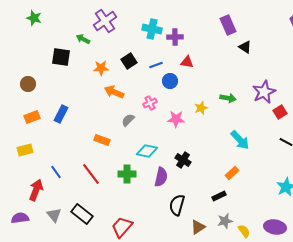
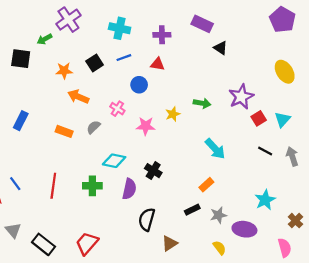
purple rectangle: (228, 25) -> (202, 24), turned -42
purple cross: (175, 37) -> (162, 35), moved
green arrow: (83, 39) -> (45, 39), turned -56
blue line: (156, 65) -> (124, 58), moved
pink cross: (150, 103) -> (117, 109), turned -32
orange rectangle: (102, 140) -> (64, 131), moved
red line: (91, 174) -> (53, 186), turned 45
black rectangle: (82, 214) -> (44, 244), moved
gray star: (225, 221) -> (218, 215), moved
purple ellipse: (275, 227) -> (244, 229), moved

